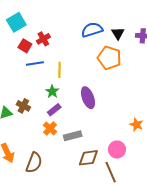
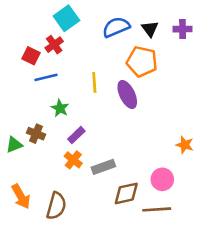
cyan square: (16, 22) -> (66, 18), moved
yellow line: (60, 70) -> (94, 82), moved
green star: (52, 92) -> (60, 108), moved
purple ellipse: (88, 98) -> (127, 94), moved
brown line: (111, 172) -> (157, 209), turned -65

